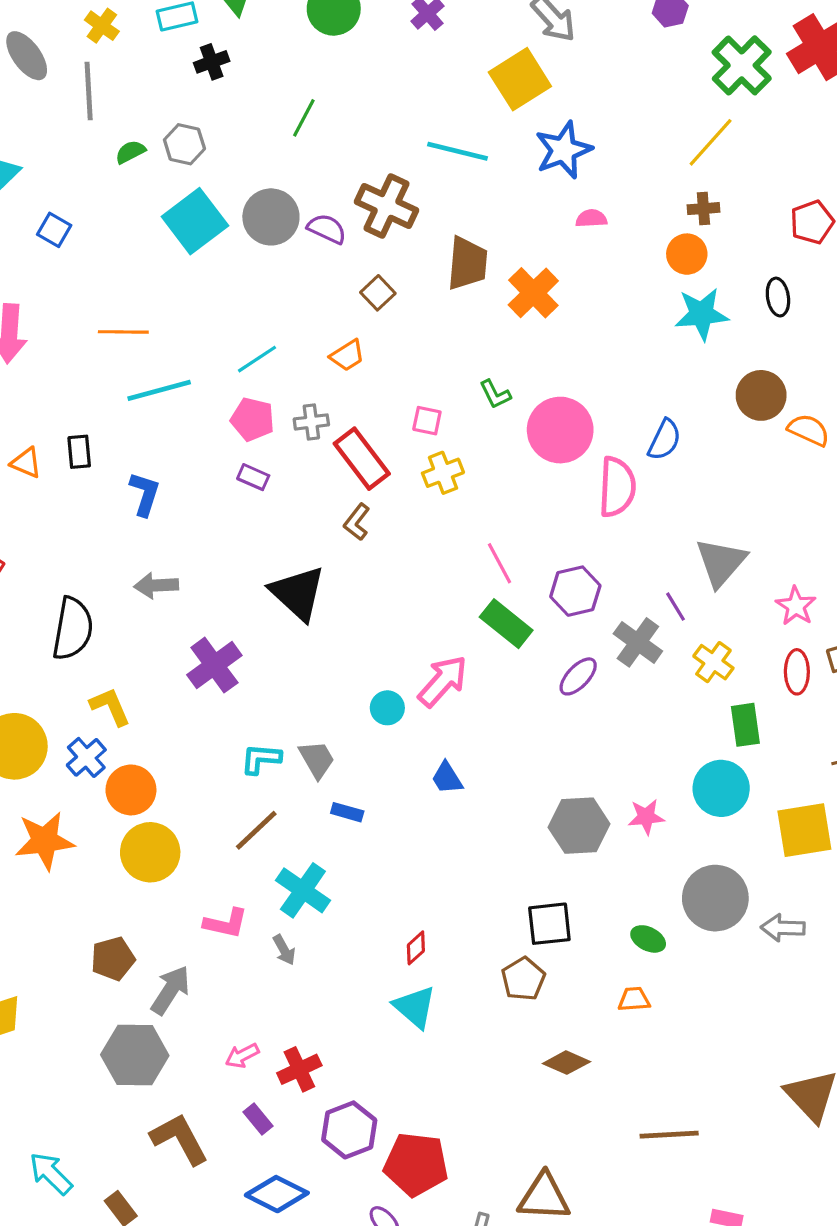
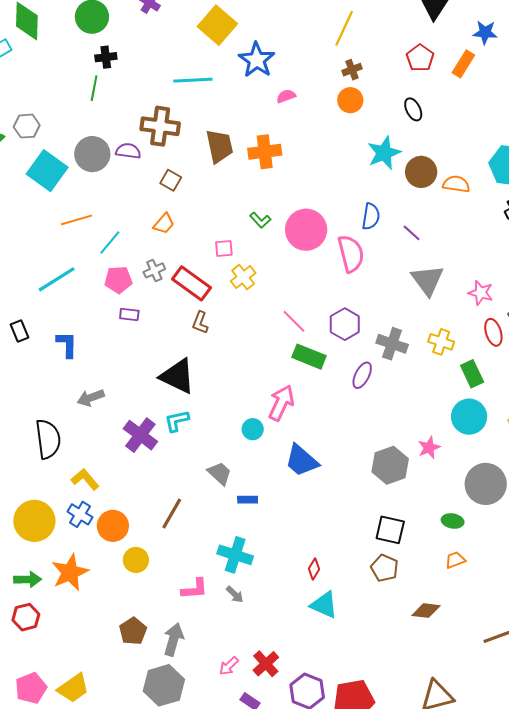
black cross: (212, 62) -> (106, 57), moved, turned 30
orange cross: (533, 293) -> (265, 152), turned -36
cyan star: (702, 314) -> (384, 153), moved
orange line: (123, 332) -> (76, 220), moved
purple line: (676, 607) -> (412, 233), moved
cyan L-shape: (261, 759) -> (177, 421), moved
blue trapezoid: (447, 778) -> (302, 461), size x1.6
brown line: (256, 830) -> (172, 513), moved
yellow circle: (150, 852) -> (136, 560), size x0.7
black square: (549, 924) -> (390, 530), turned 36

